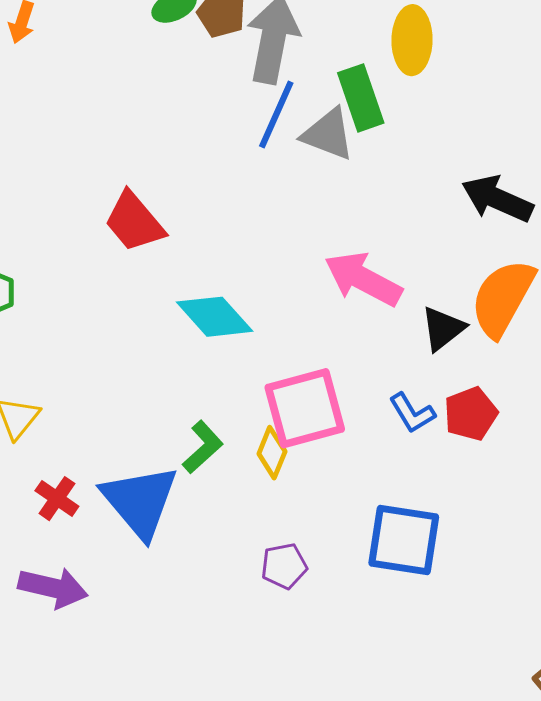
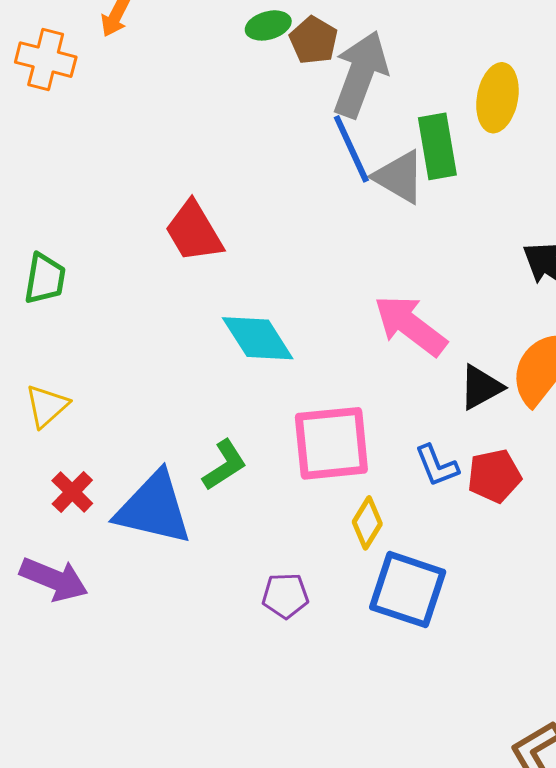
blue line: (276, 114) -> (351, 149), turned -58
yellow diamond: (272, 453) -> (367, 523), moved
blue triangle: (140, 501) -> (154, 508), turned -46

